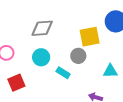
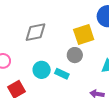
cyan circle: (41, 57) -> (42, 70), moved

